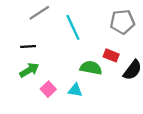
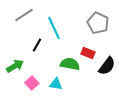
gray pentagon: (122, 22) -> (98, 23), turned 30
black line: (28, 46) -> (37, 45), moved, turned -56

